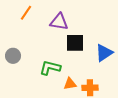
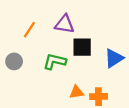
orange line: (26, 13) -> (29, 30), moved
green L-shape: (50, 68) -> (55, 61), moved

